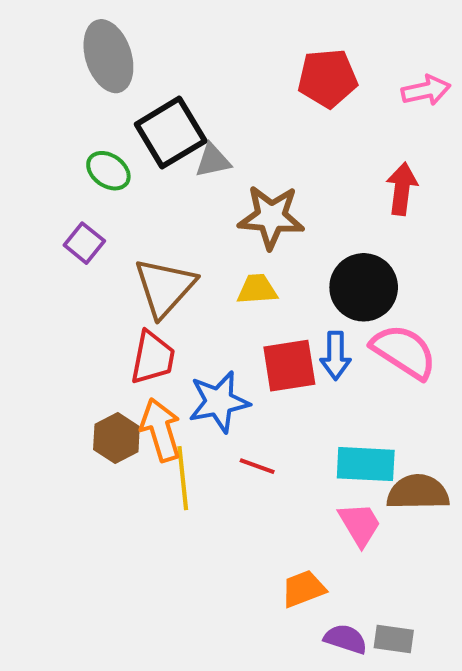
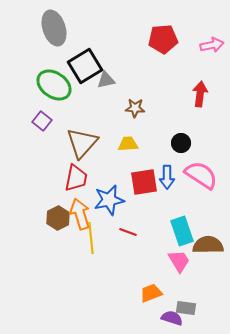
green ellipse: (108, 171) -> (54, 85), size x1.6
brown star: (271, 217) -> (135, 108), size x0.6
black circle: (364, 287) -> (181, 143), size x0.6
cyan rectangle: (366, 464) -> (182, 231), turned 68
gray rectangle: (394, 639) -> (186, 308), moved

